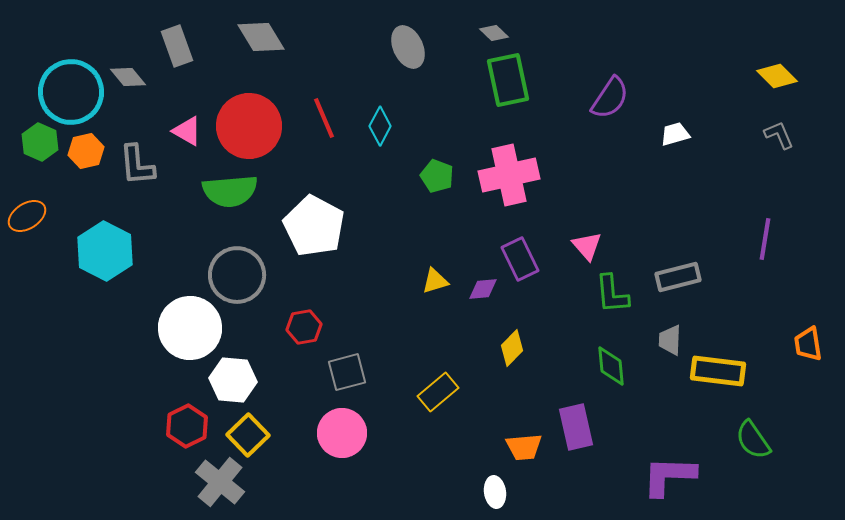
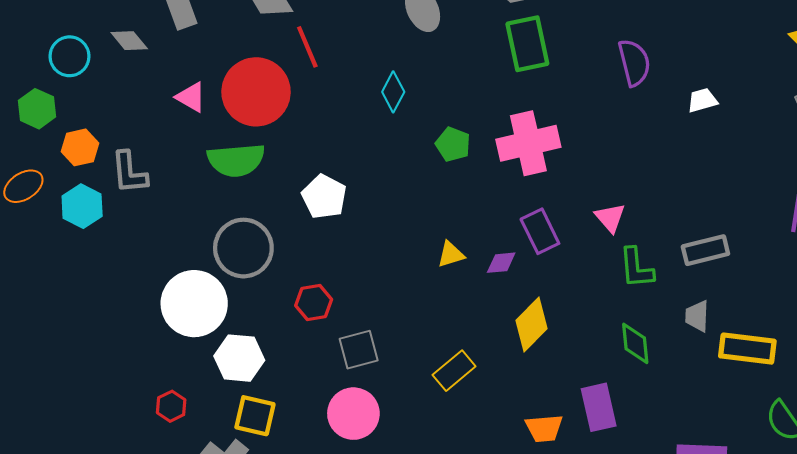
cyan circle: (71, 92) -> (70, 56), size x0.6
purple semicircle: (610, 98) -> (634, 63), turned -48
red line: (324, 118) -> (307, 47), moved
orange hexagon: (86, 151) -> (80, 147), moved
gray L-shape: (137, 165) -> (129, 173), moved
white pentagon: (314, 226) -> (324, 197), size x0.7
cyan hexagon: (105, 251) -> (82, 206), moved, size x0.7
yellow diamond: (512, 348) -> (532, 325), size x1.4
red hexagon: (187, 426) -> (171, 406), moved, size x0.7
yellow square: (248, 435) -> (255, 416), turned -33

